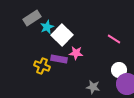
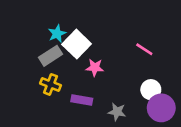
gray rectangle: (32, 18) -> (50, 56), moved
purple rectangle: (59, 59) -> (82, 100), moved

